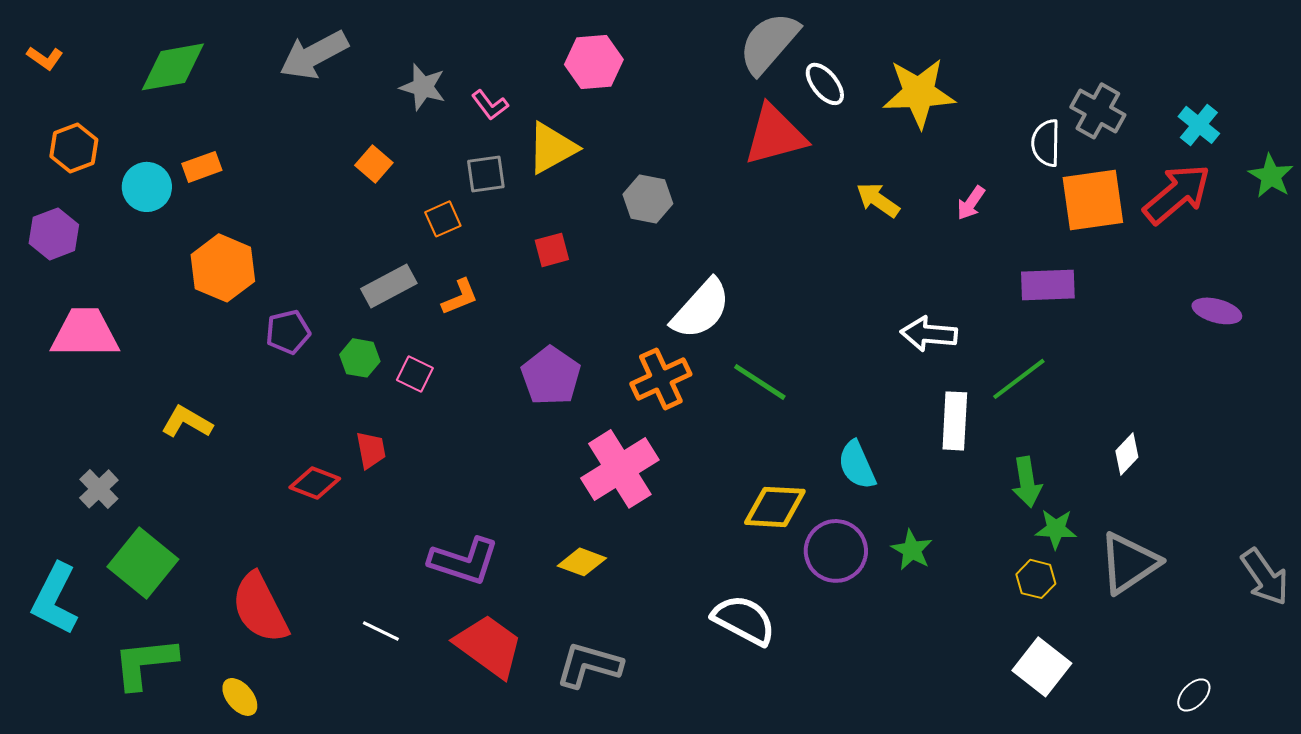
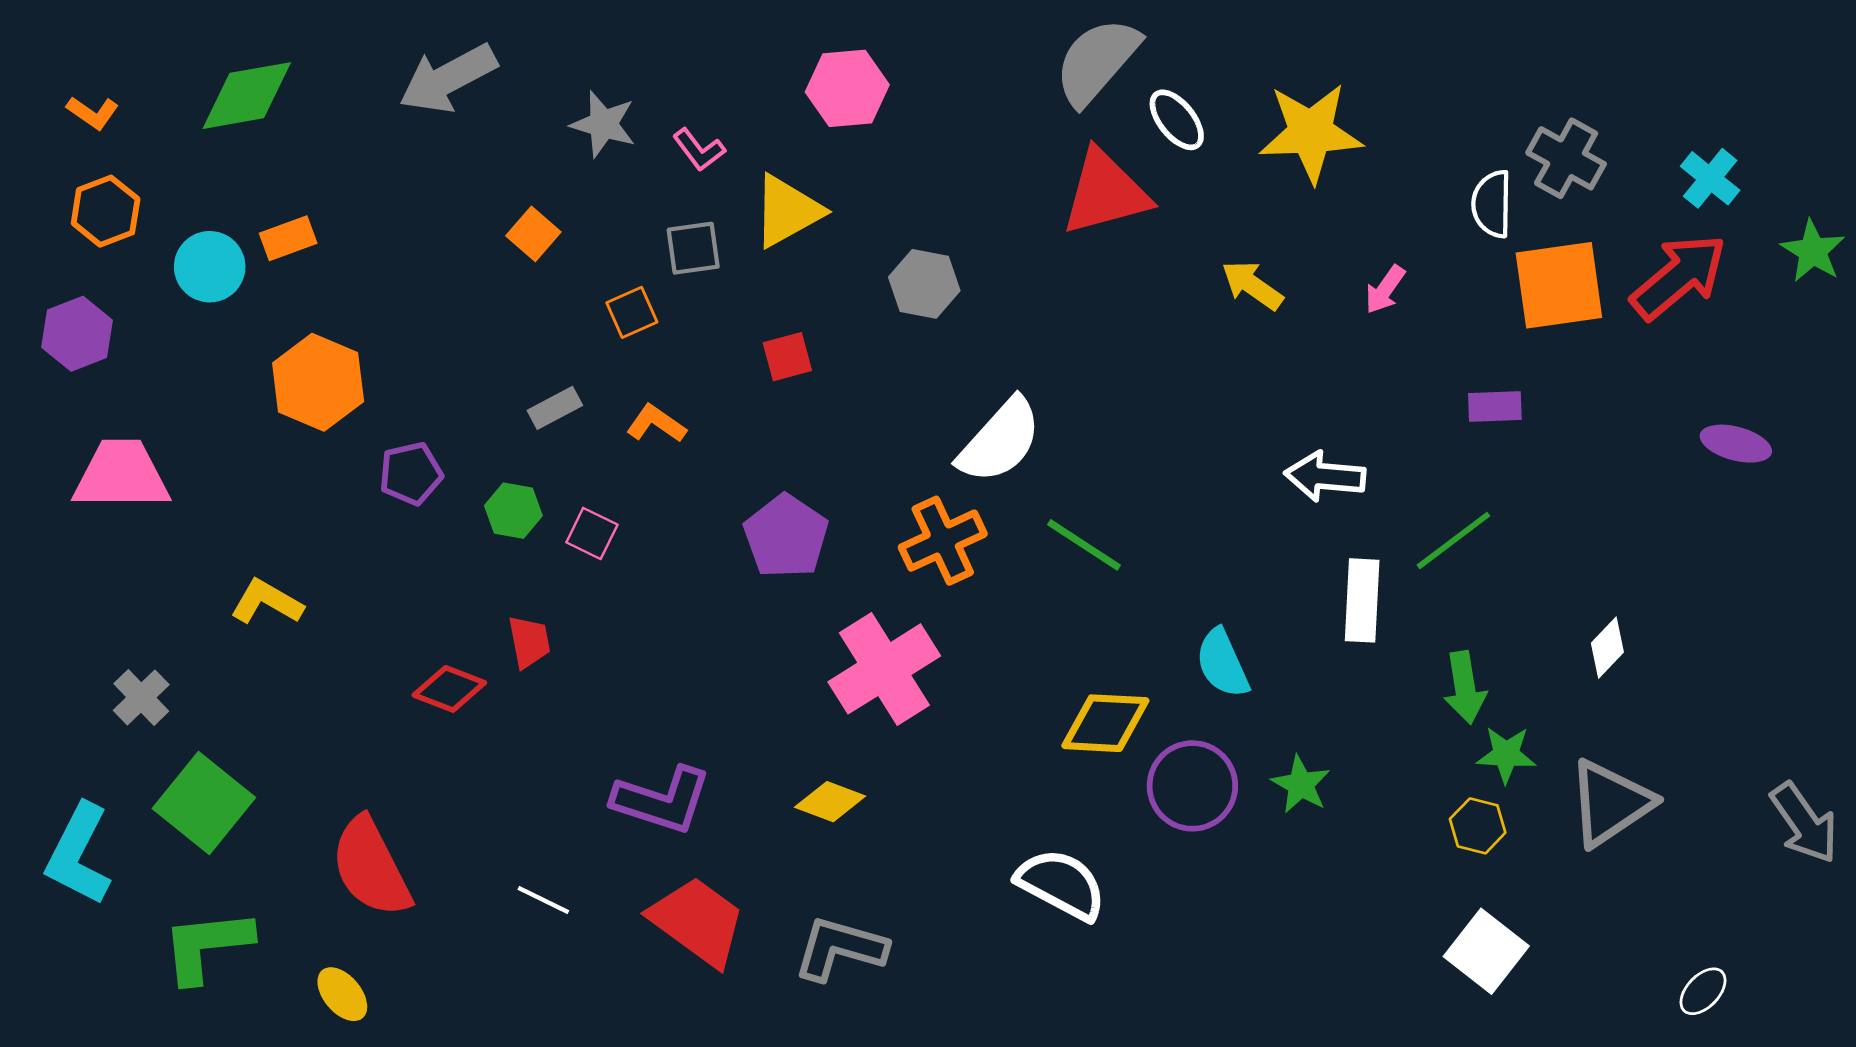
orange L-shape: (45, 58) -> (93, 113), moved
purple rectangle: (1048, 285) -> (1495, 407), size x0.7
gray rectangle: (389, 286) -> (555, 408), size x0.7
orange L-shape: (460, 297) -> (656, 424), turned -123

